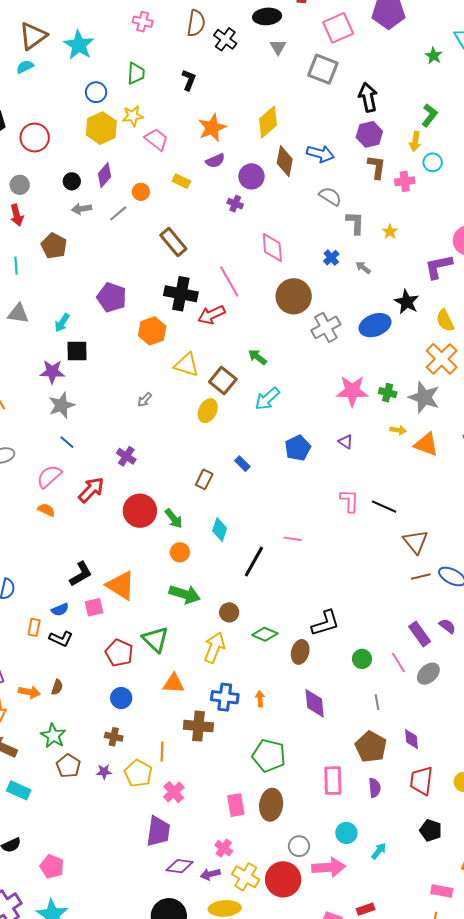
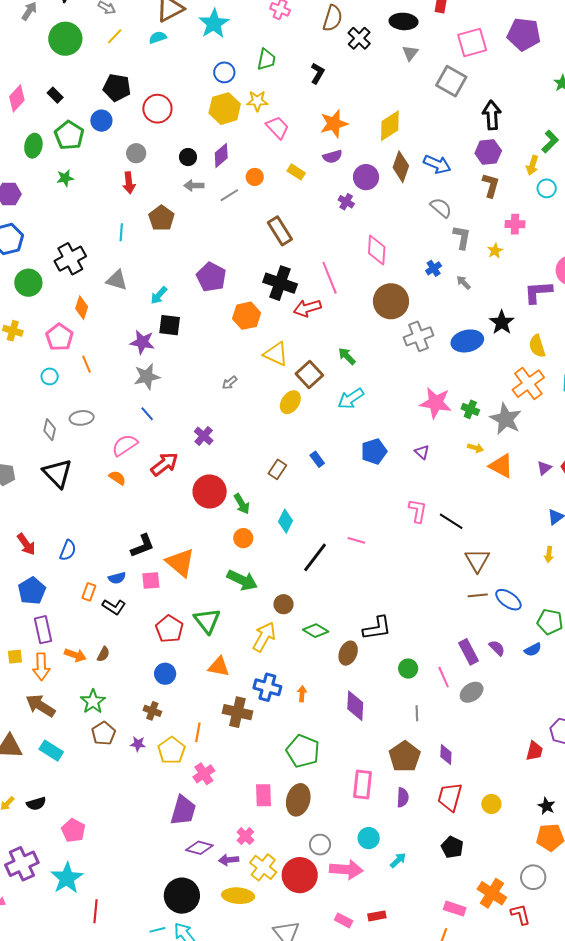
pink cross: (405, 181) -> (515, 224), moved

